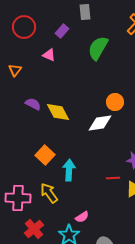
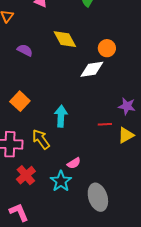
yellow diamond: (58, 112) -> (65, 39), moved
orange square: (45, 155) -> (20, 101), moved

